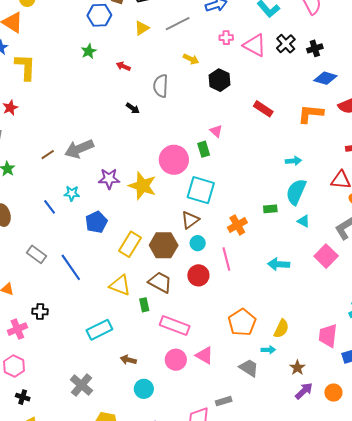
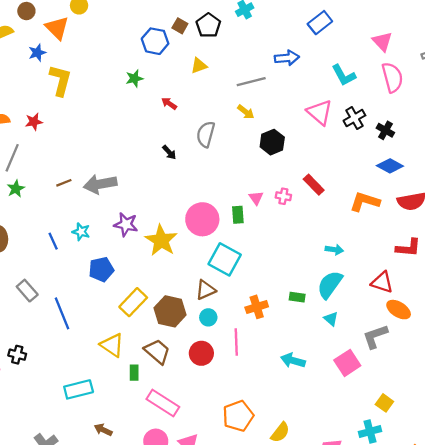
gray line: (178, 24) -> (251, 82), moved
pink cross: (226, 38) -> (283, 196), moved
black cross: (315, 48) -> (385, 130), turned 35

